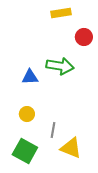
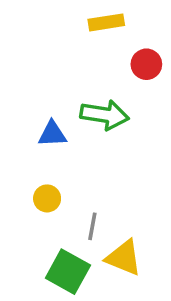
green square: (25, 151) -> (68, 272), moved

